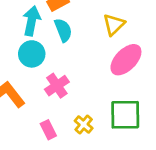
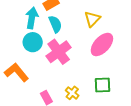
pink cross: (57, 86) -> (59, 52), moved, size x1.4
green square: (125, 115) -> (103, 85), size x0.7

